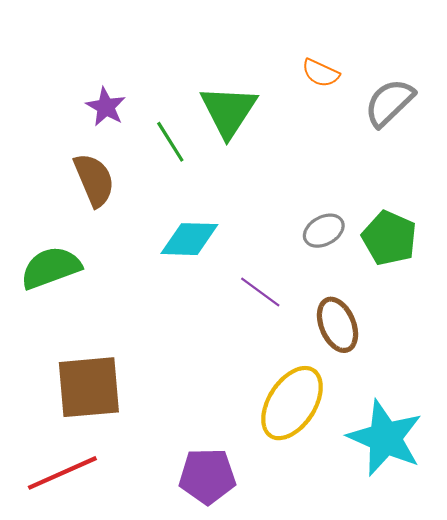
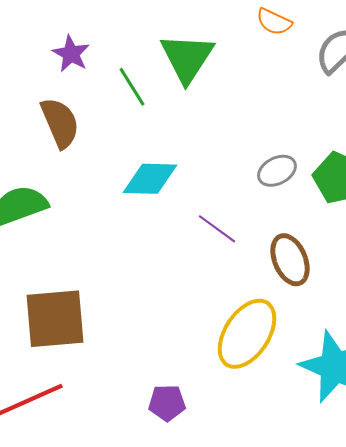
purple pentagon: (207, 476) -> (167, 403), size x0.7

